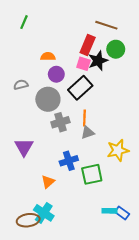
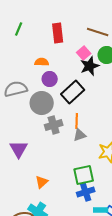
red rectangle: (88, 45) -> (58, 33), moved, turned -30
pink square: (83, 64) -> (84, 53), moved, turned 32
gray semicircle: (21, 85) -> (16, 89), size x1.6
blue cross: (69, 161) -> (86, 192), moved

